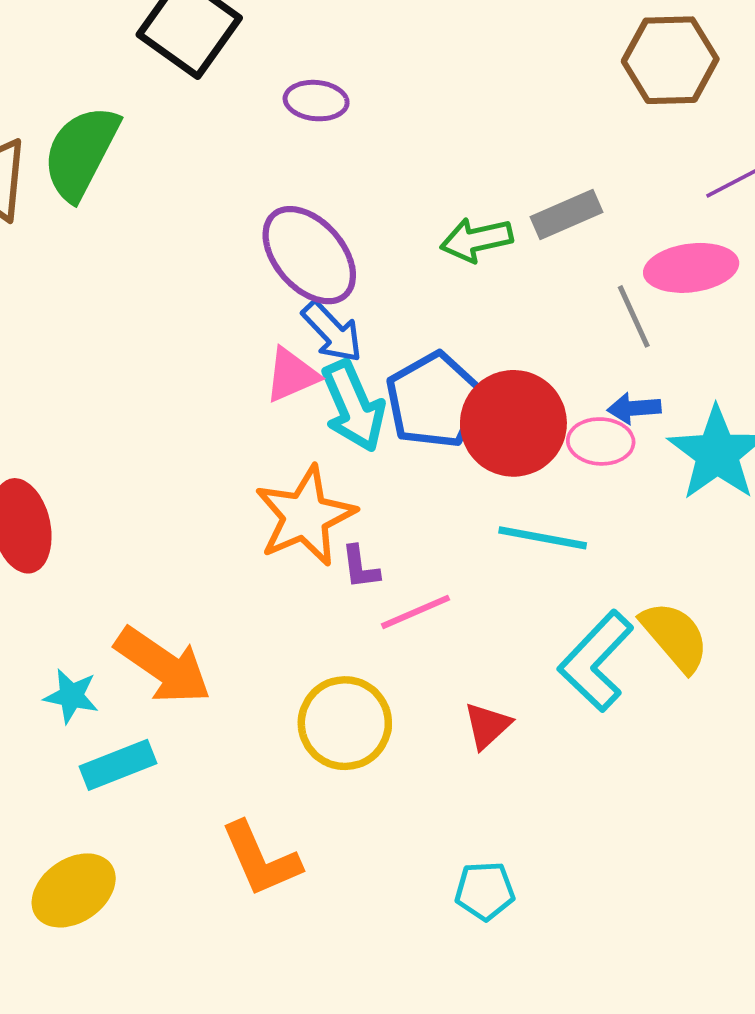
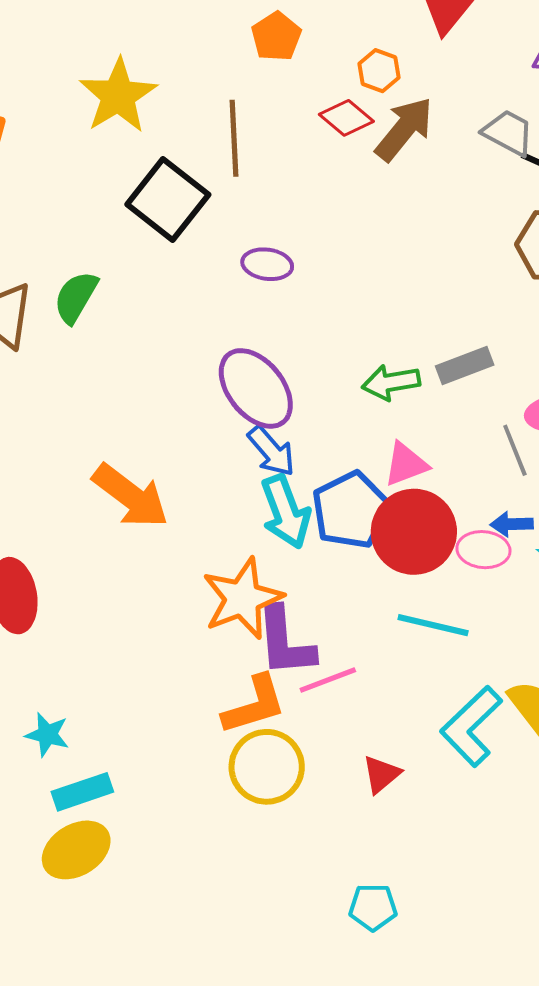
green semicircle: (81, 153) -> (76, 297), size x0.7
pink triangle: (292, 375) -> (406, 464), moved
purple L-shape: (360, 567) -> (285, 642), size x2.0
orange arrow: (163, 666) -> (131, 496), moved
orange L-shape: (261, 859) -> (254, 705), moved, turned -86
yellow ellipse: (74, 890) -> (76, 850), moved

